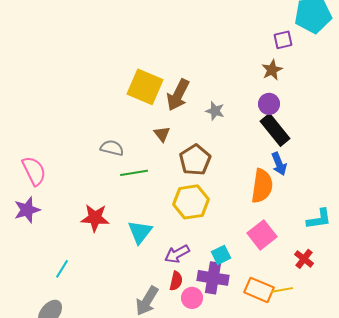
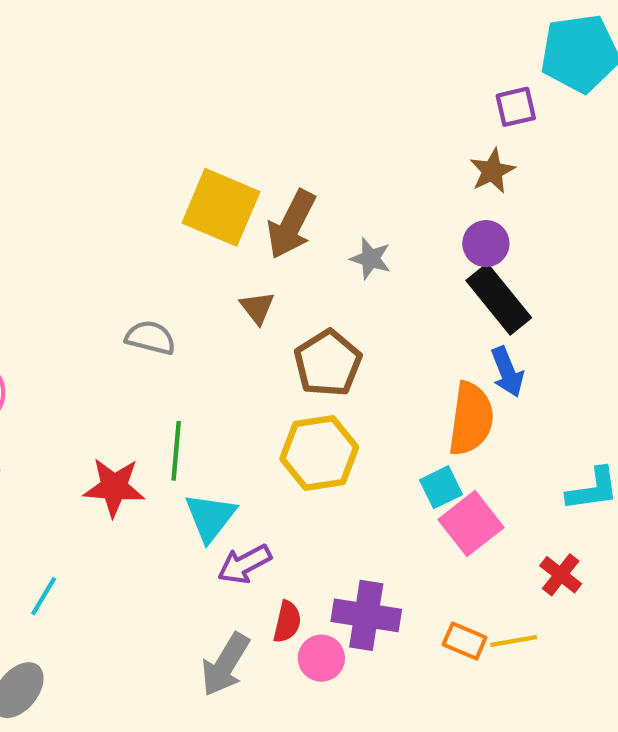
green line: (134, 173) -> (176, 451), moved, turned -76
purple arrow: (177, 254) -> (244, 564), moved
cyan square: (221, 255) -> (441, 487), moved
orange rectangle: (259, 290) -> (465, 641), size x0.7

